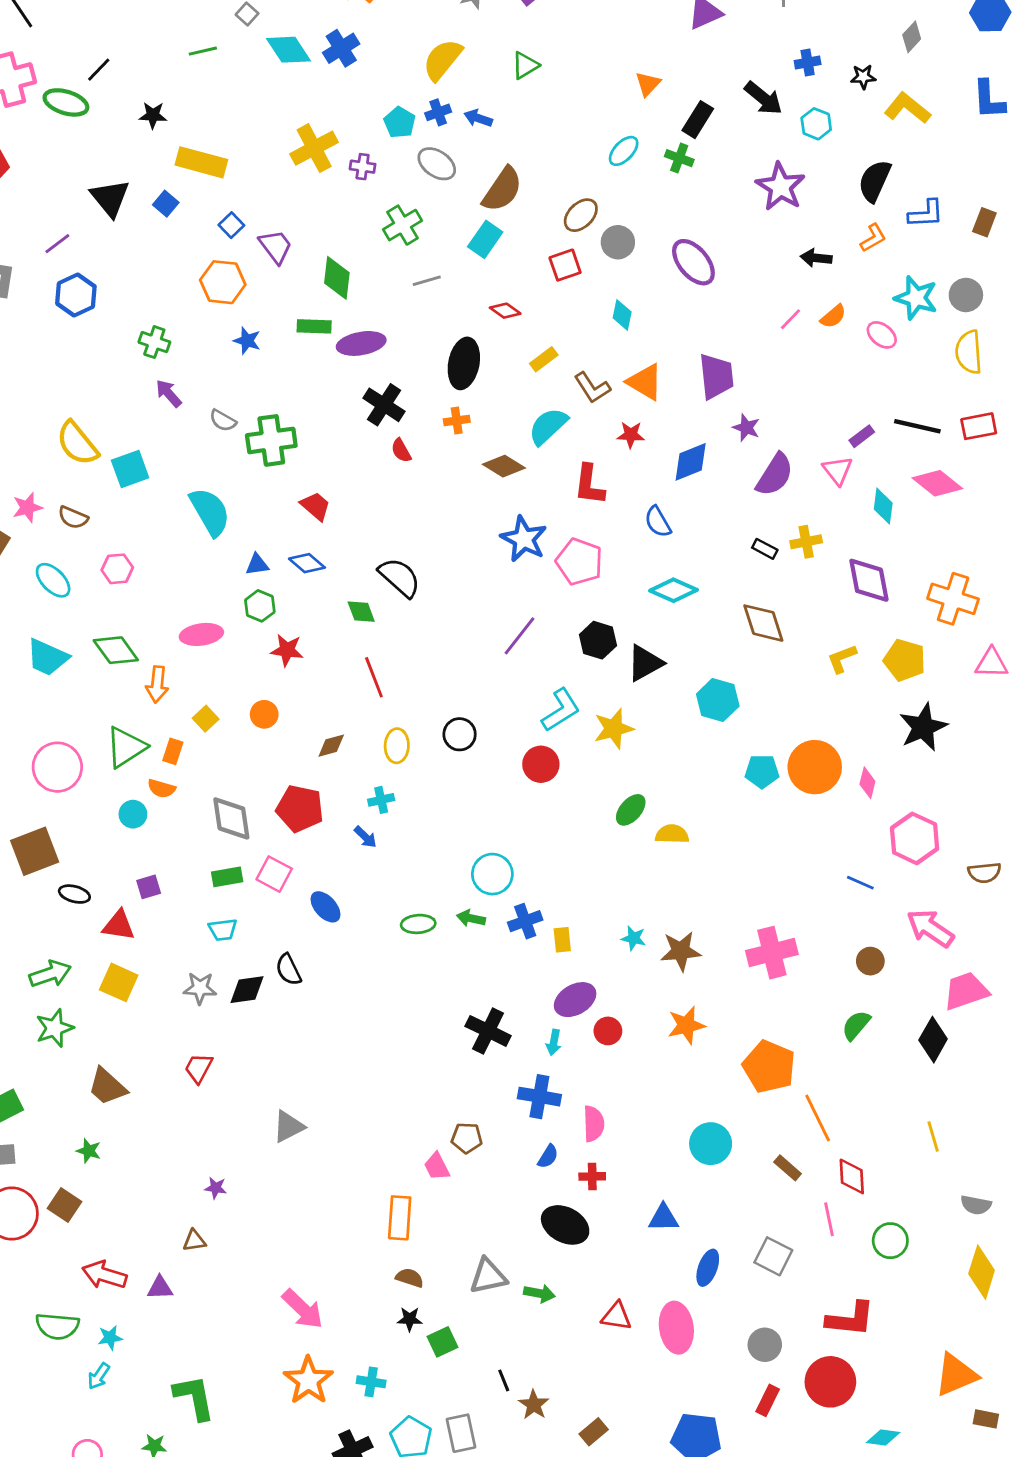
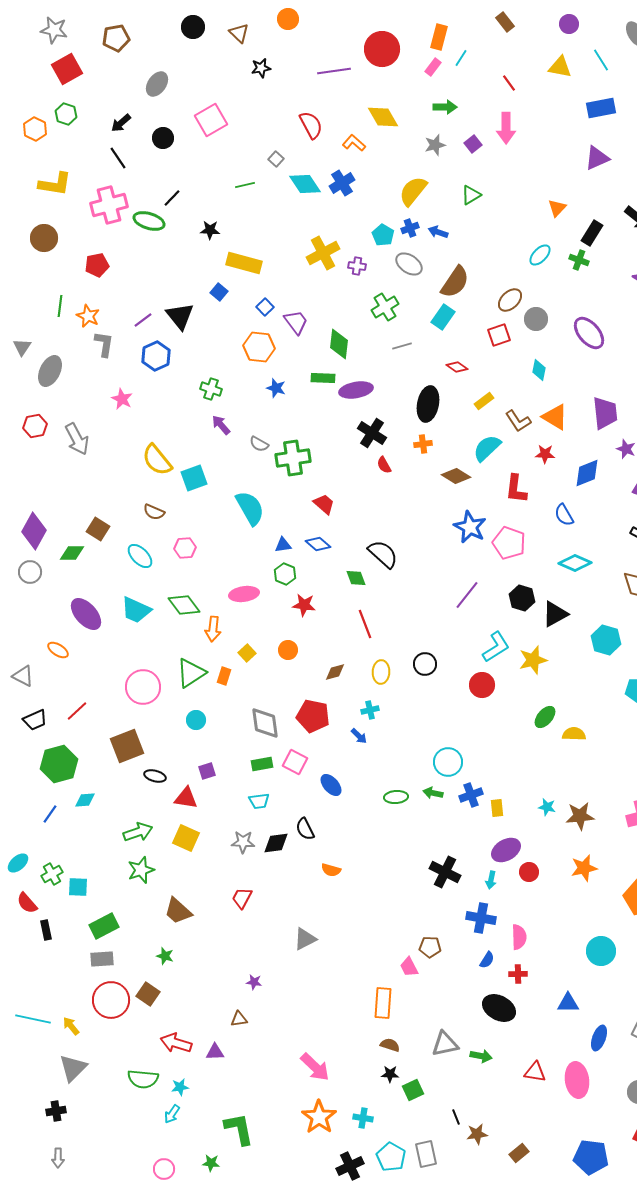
black triangle: (110, 198) -> (180, 316), moved
pink star: (27, 508) -> (122, 399), moved, turned -30
orange semicircle: (161, 788) -> (331, 870), moved
brown star: (534, 1405) -> (477, 1134), turned 30

